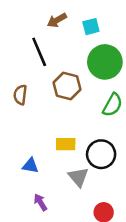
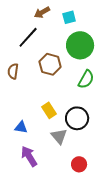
black line: (39, 52) -> (28, 37), turned 65
yellow rectangle: (66, 144) -> (49, 110), turned 56
purple arrow: (40, 202) -> (29, 156), size x1.5

